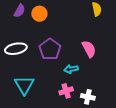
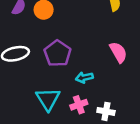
pink semicircle: (89, 49) -> (118, 52), moved
cyan triangle: (24, 85) -> (48, 99), moved

